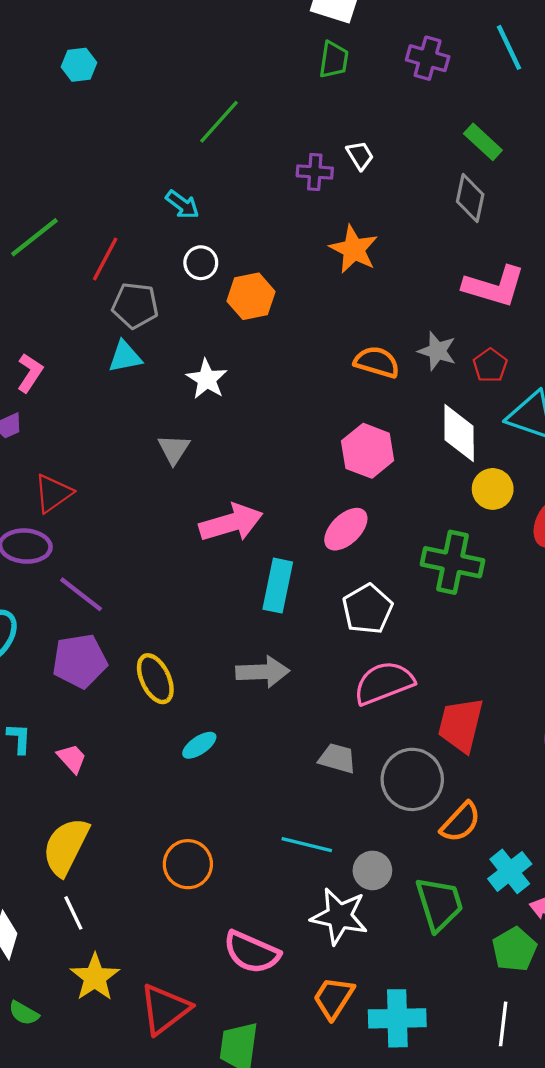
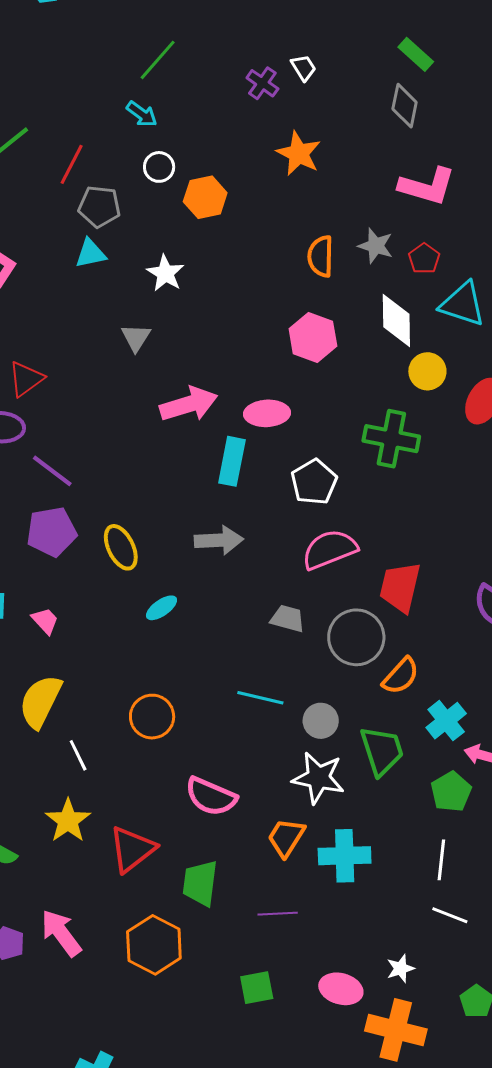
green line: (219, 122) -> (158, 60), moved
purple cross: (315, 172) -> (262, 83), turned 32
orange semicircle: (377, 362) -> (321, 256), turned -105
pink ellipse: (346, 529) -> (267, 413), moved, turned 42
white line: (73, 913) -> (78, 755), moved
white star: (339, 916) -> (318, 778), moved

